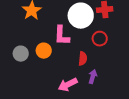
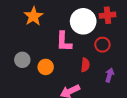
orange circle: (44, 51) -> (46, 67), moved
purple arrow: (93, 77) -> (110, 75), moved

